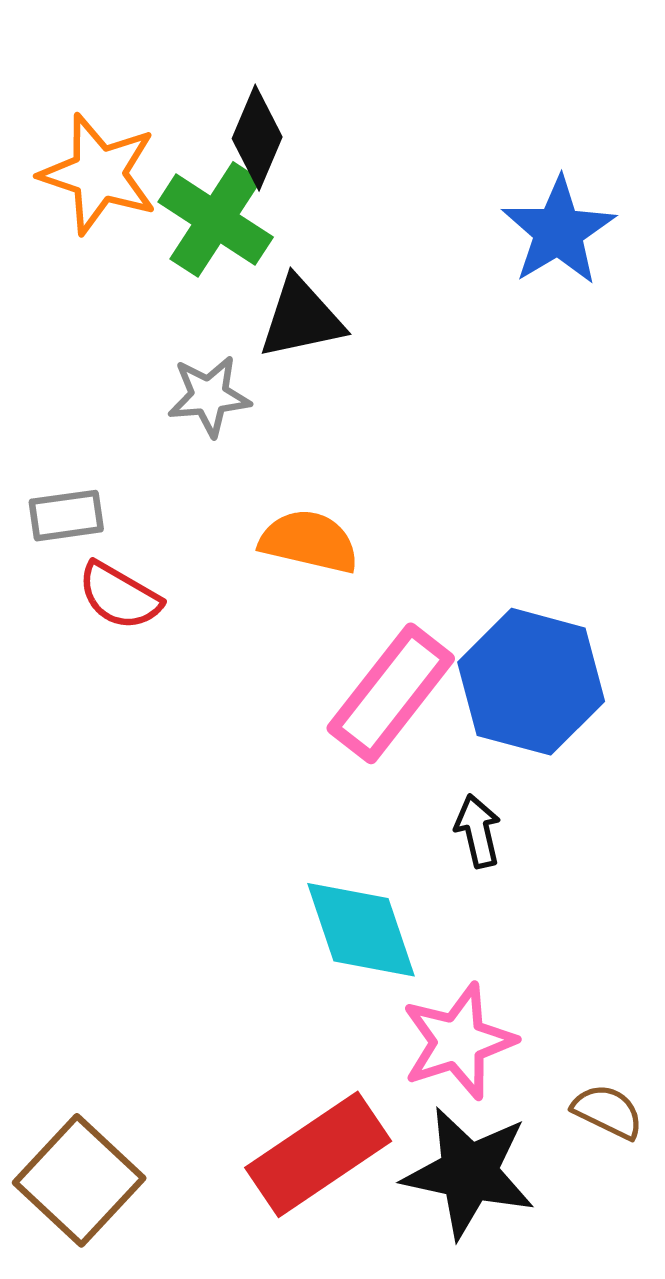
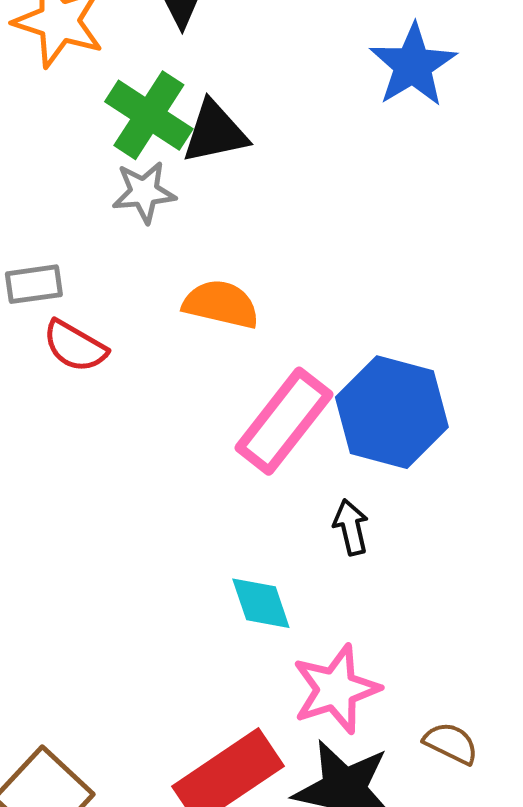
green cross: (216, 219) -> (149, 115), moved
cyan diamond: (361, 930) -> (261, 603), size x0.7

